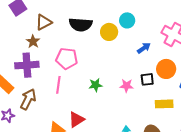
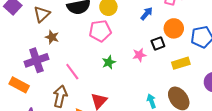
brown star: (33, 42) -> (52, 37), moved
pink pentagon: (67, 58) -> (100, 31), moved
pink line: (58, 85) -> (72, 72), turned -30
brown arrow: (28, 99) -> (60, 96), moved

